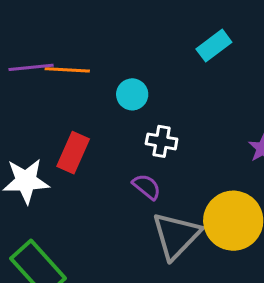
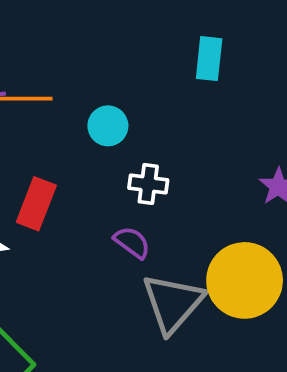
cyan rectangle: (214, 46) -> (209, 59), turned -44

